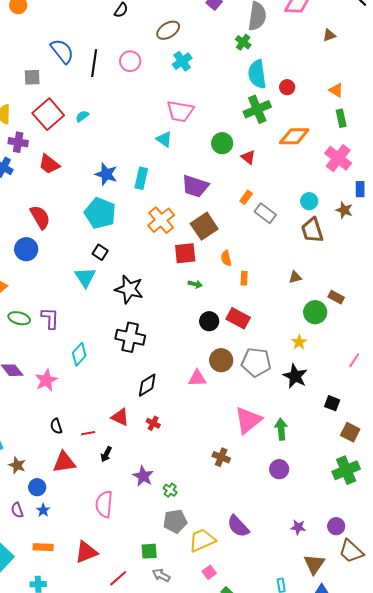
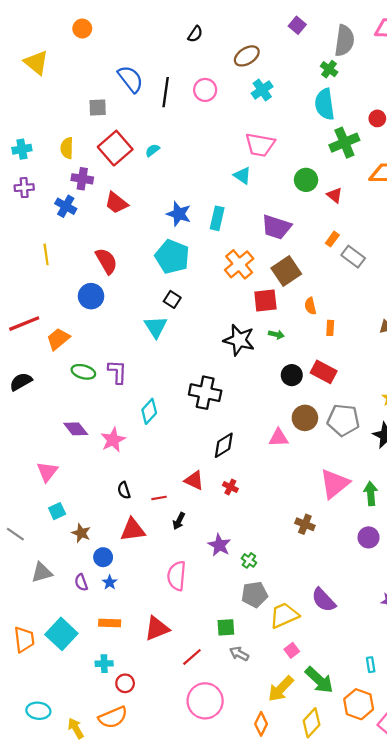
cyan semicircle: (257, 74) -> (325, 104), moved
black star: (129, 289) -> (239, 340), moved

